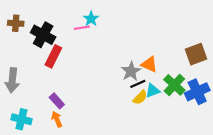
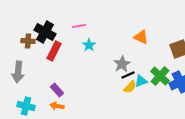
cyan star: (91, 19) -> (89, 45), moved
brown cross: (16, 23) -> (28, 41), moved
orange triangle: (149, 64) -> (141, 37), moved
orange arrow: (57, 119) -> (57, 106), turned -56

